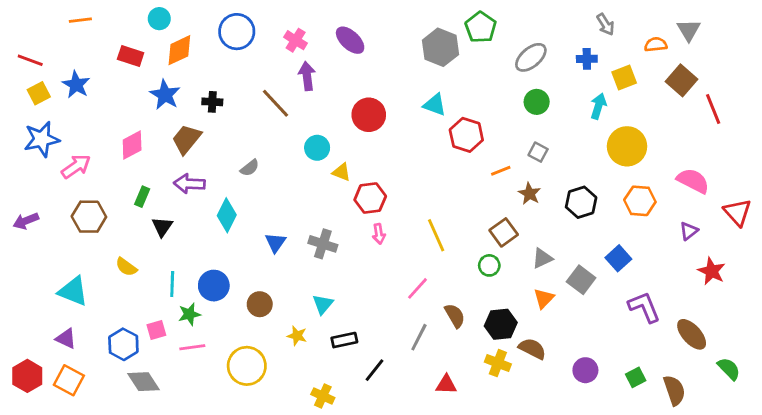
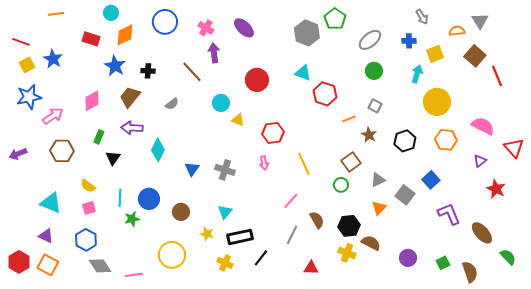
gray semicircle: (250, 168) -> (172, 104), moved
red hexagon: (370, 198) -> (273, 133), moved
pink square: (156, 330) -> (89, 208), moved
black rectangle: (344, 340) -> (240, 237), size x1.4
pink line: (192, 347) -> (134, 275), moved
yellow cross: (323, 396) -> (225, 263), moved

